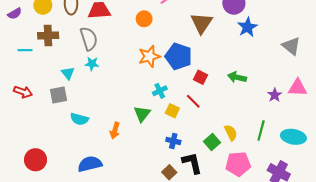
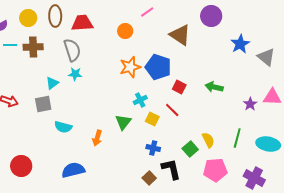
brown triangle: (202, 23) -> (180, 35), turned -30
blue star: (247, 27) -> (240, 44), moved
cyan line: (25, 50) -> (10, 45), moved
cyan triangle: (68, 73) -> (52, 83), turned 32

